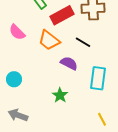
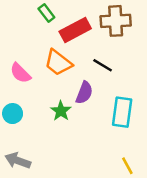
pink semicircle: (17, 32) -> (20, 73), moved
purple semicircle: (69, 63) -> (84, 93), turned 84
green star: (60, 95) -> (61, 111), moved

